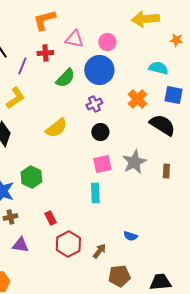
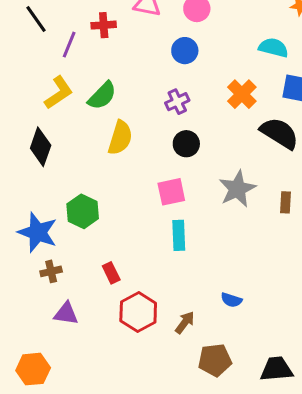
blue circle: (99, 70) -> (185, 51), size x0.6
green semicircle: (65, 78) -> (102, 96), moved
yellow semicircle: (56, 128) -> (120, 138), turned -35
pink square: (102, 164) -> (171, 192), moved

